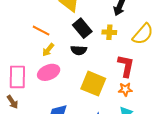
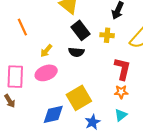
orange line: (41, 31) -> (22, 27), moved, turned 36
yellow square: (93, 84) -> (79, 98), moved, turned 35

